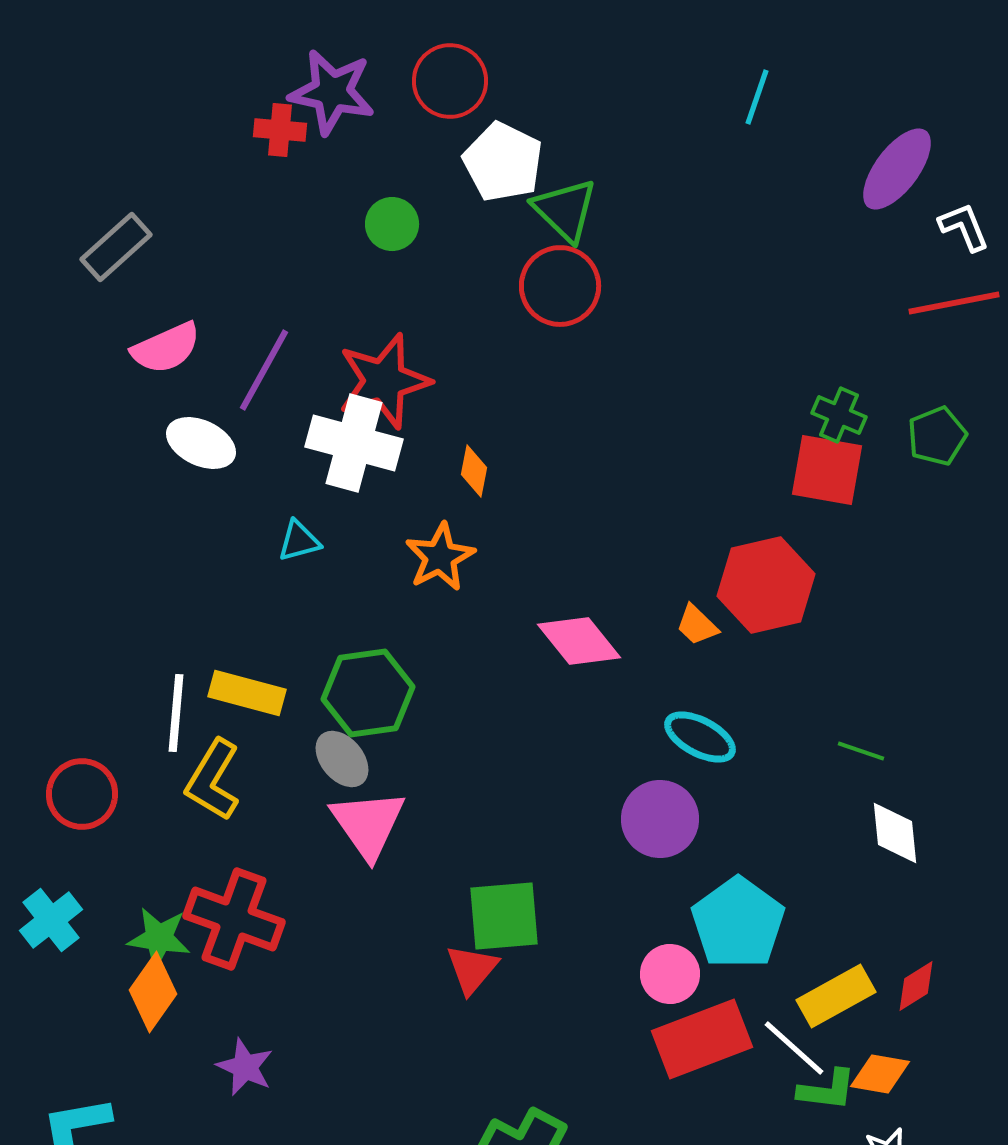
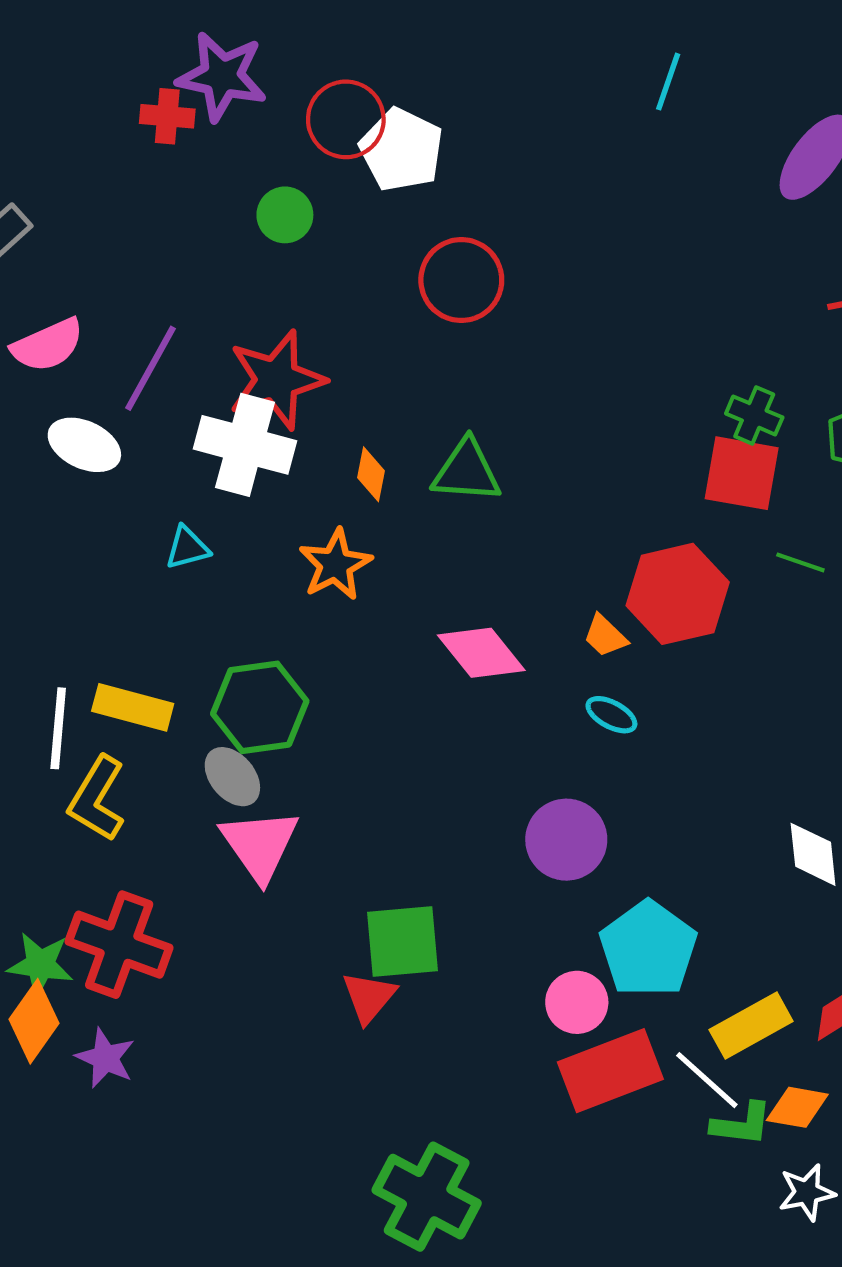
red circle: (450, 81) -> (346, 119), moved
green triangle: (565, 210) -> (467, 471), moved, turned -40
cyan ellipse: (700, 737) -> (611, 715), moved, size x0.7
green line: (861, 751) -> (800, 562), moved
purple star: (245, 1067) -> (105, 1058), moved

